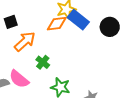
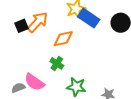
orange diamond: (57, 24) -> (63, 39), moved
orange arrow: (25, 41) -> (38, 22), moved

